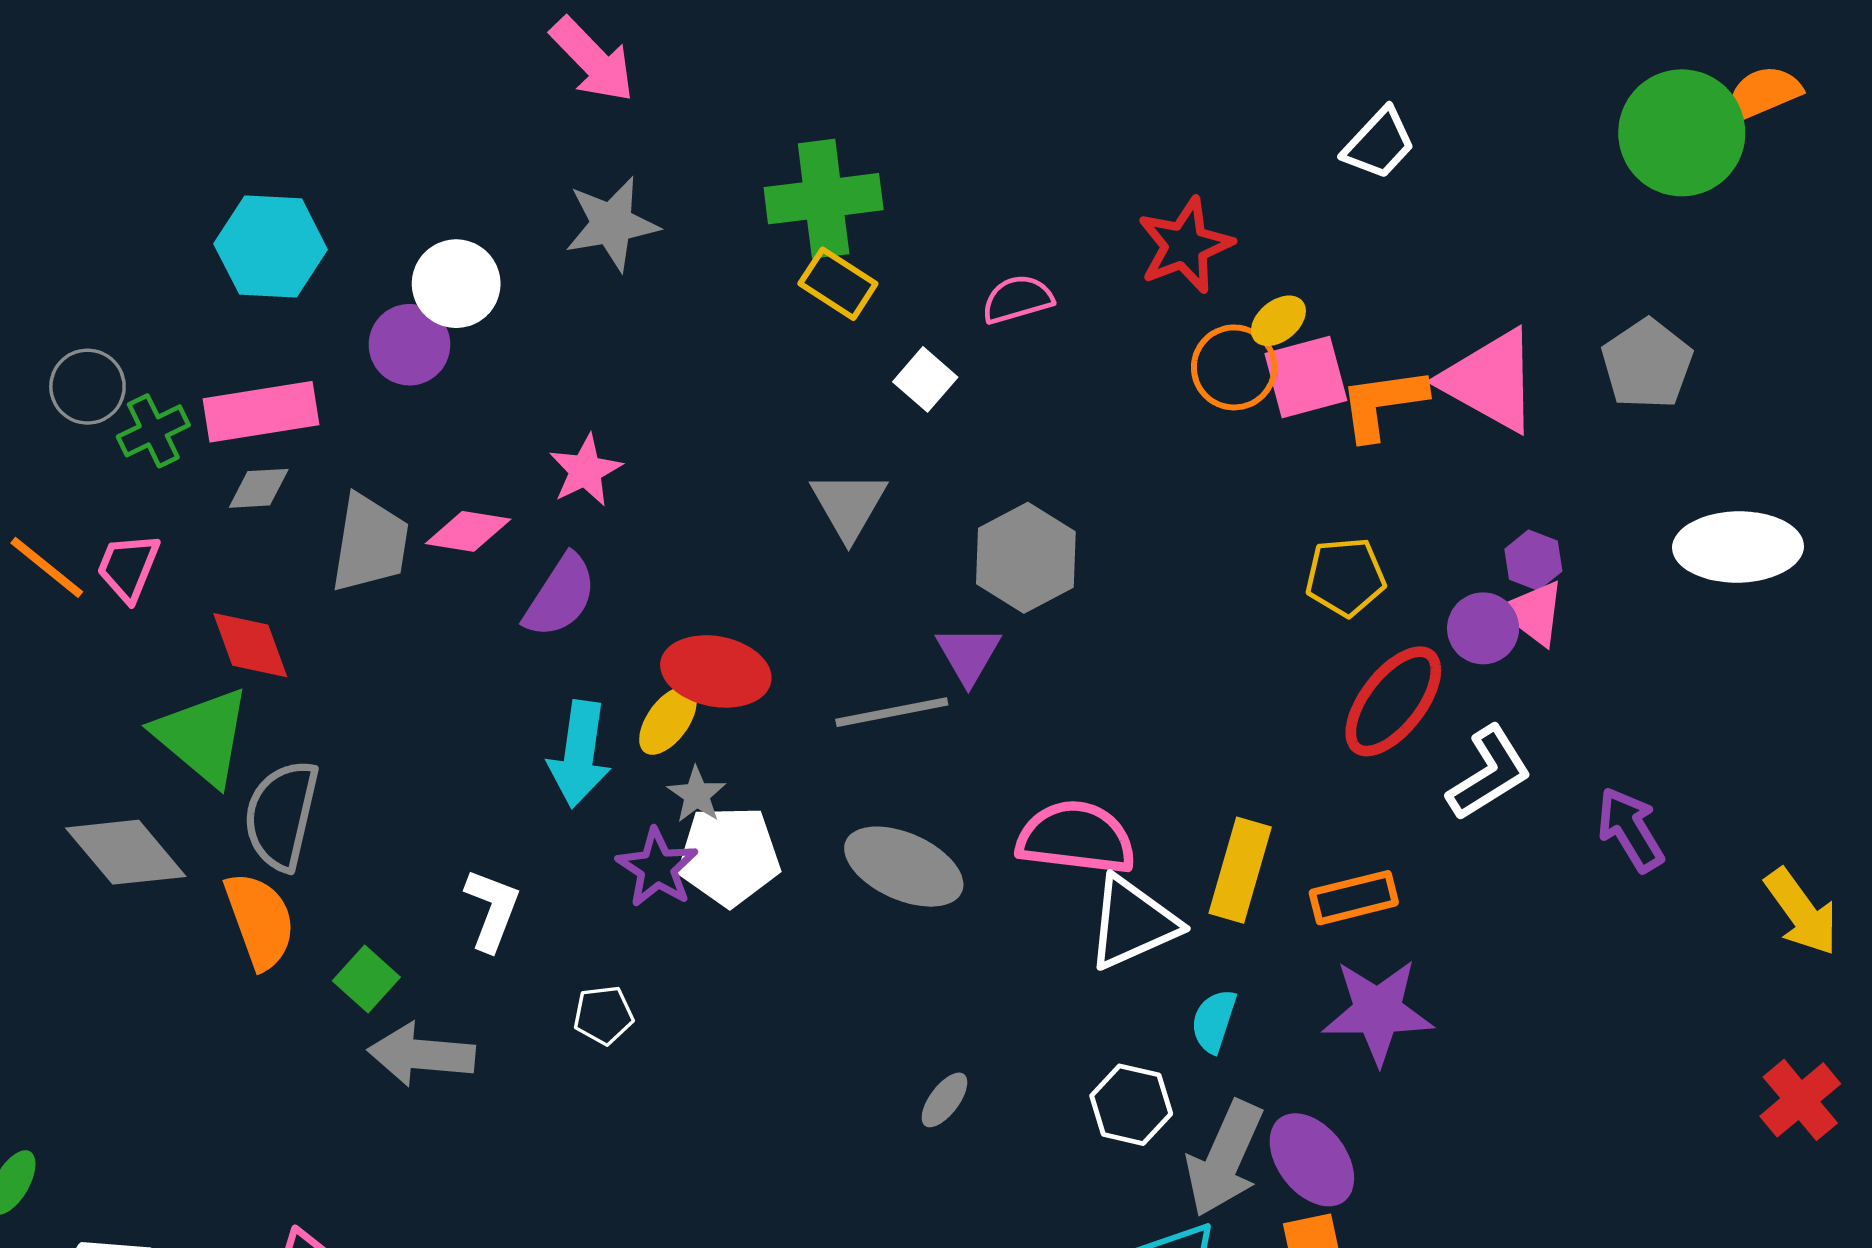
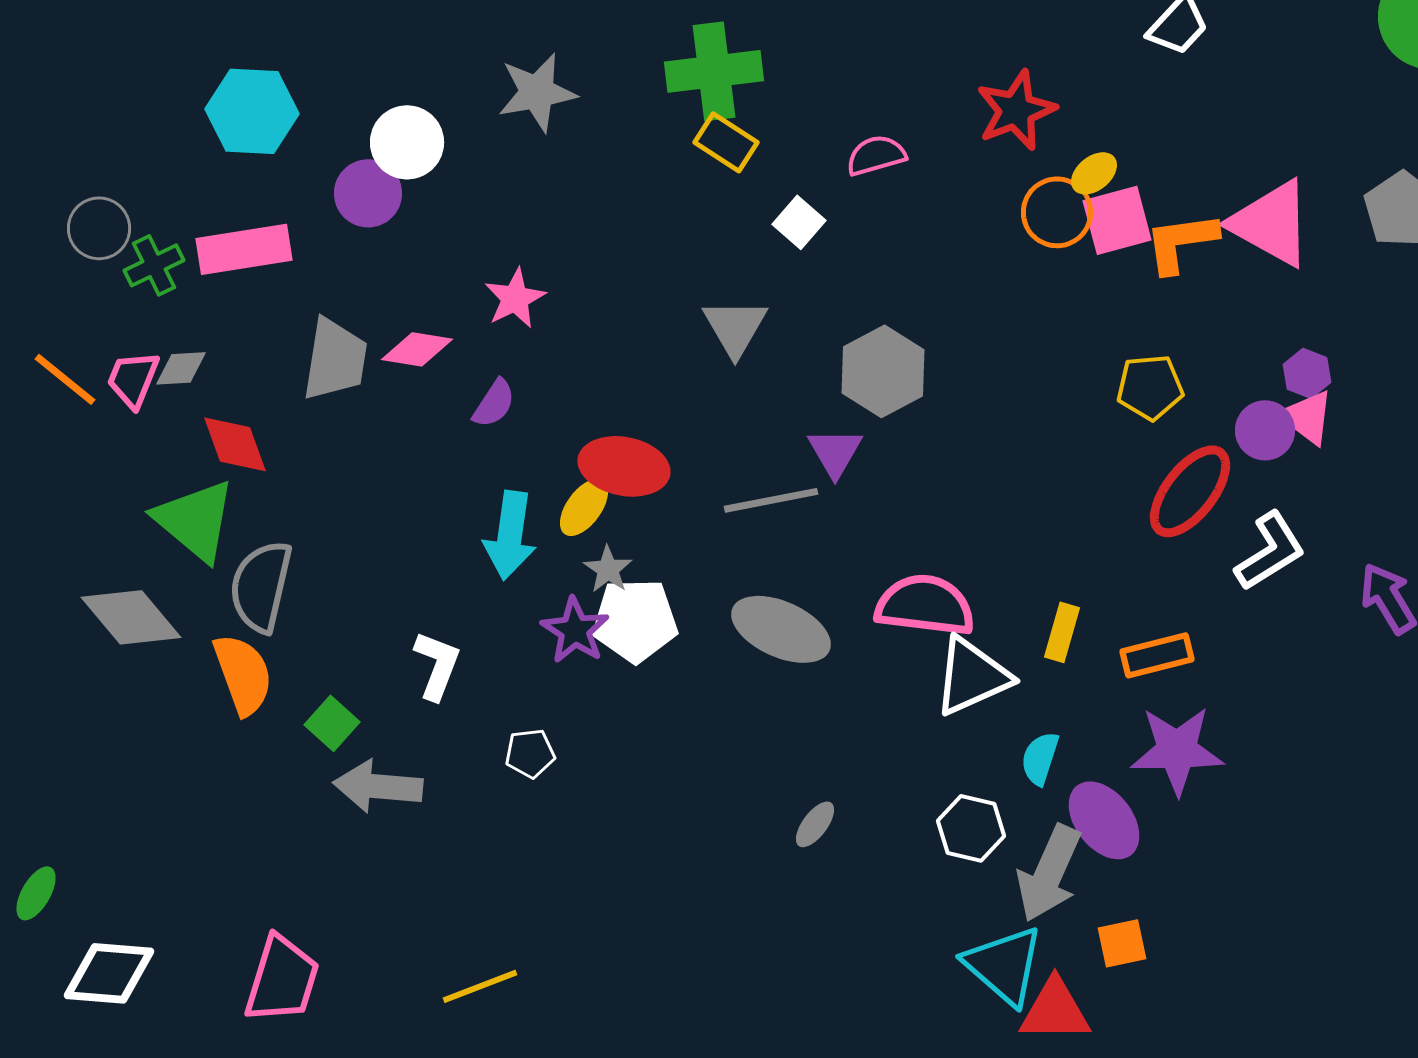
gray diamond: (259, 488) -> (181, 368), moved
purple semicircle: (560, 596) -> (494, 403), size x0.7
yellow rectangle: (1240, 870) -> (1062, 632), size x0.7
purple ellipse: (1312, 1160) -> (1104, 820), moved

